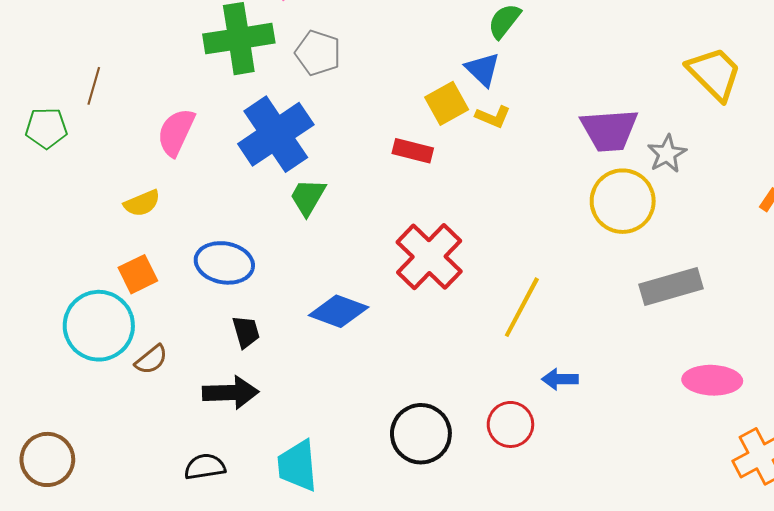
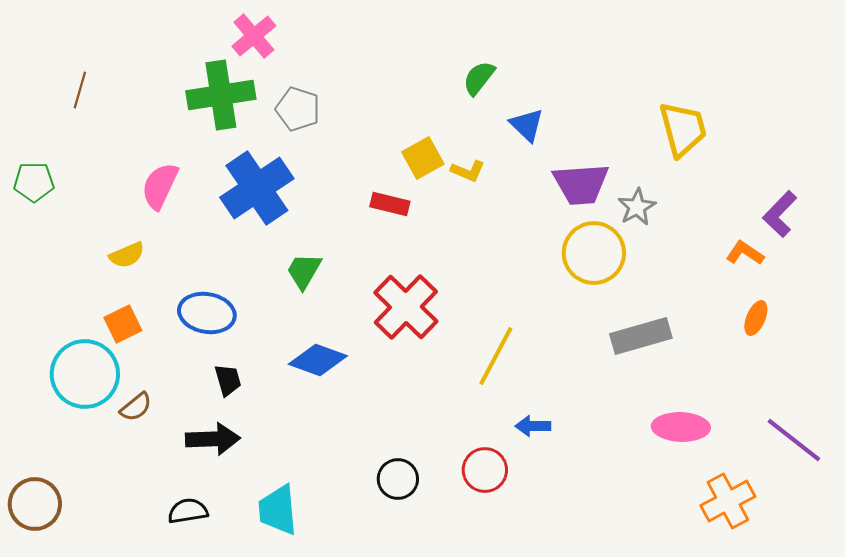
blue triangle: (483, 69) -> (527, 125), moved
yellow trapezoid: (714, 74) -> (683, 129), turned 30
brown line: (94, 86) -> (80, 90), moved
green trapezoid: (308, 197) -> (304, 271), moved
black circle: (421, 434) -> (398, 479), size x0.7

